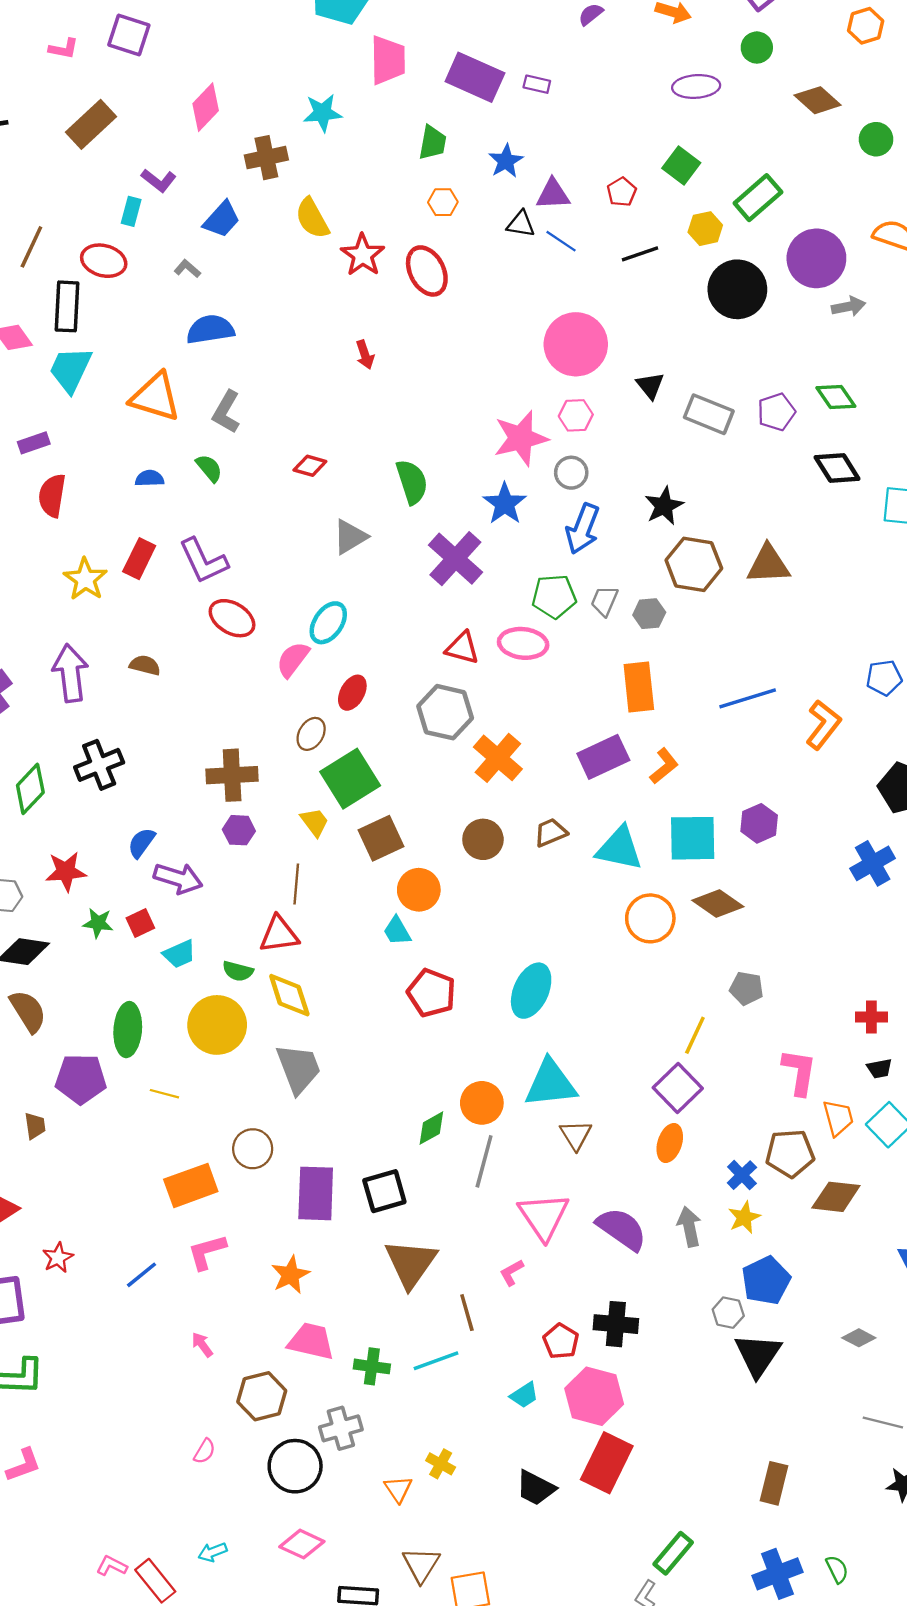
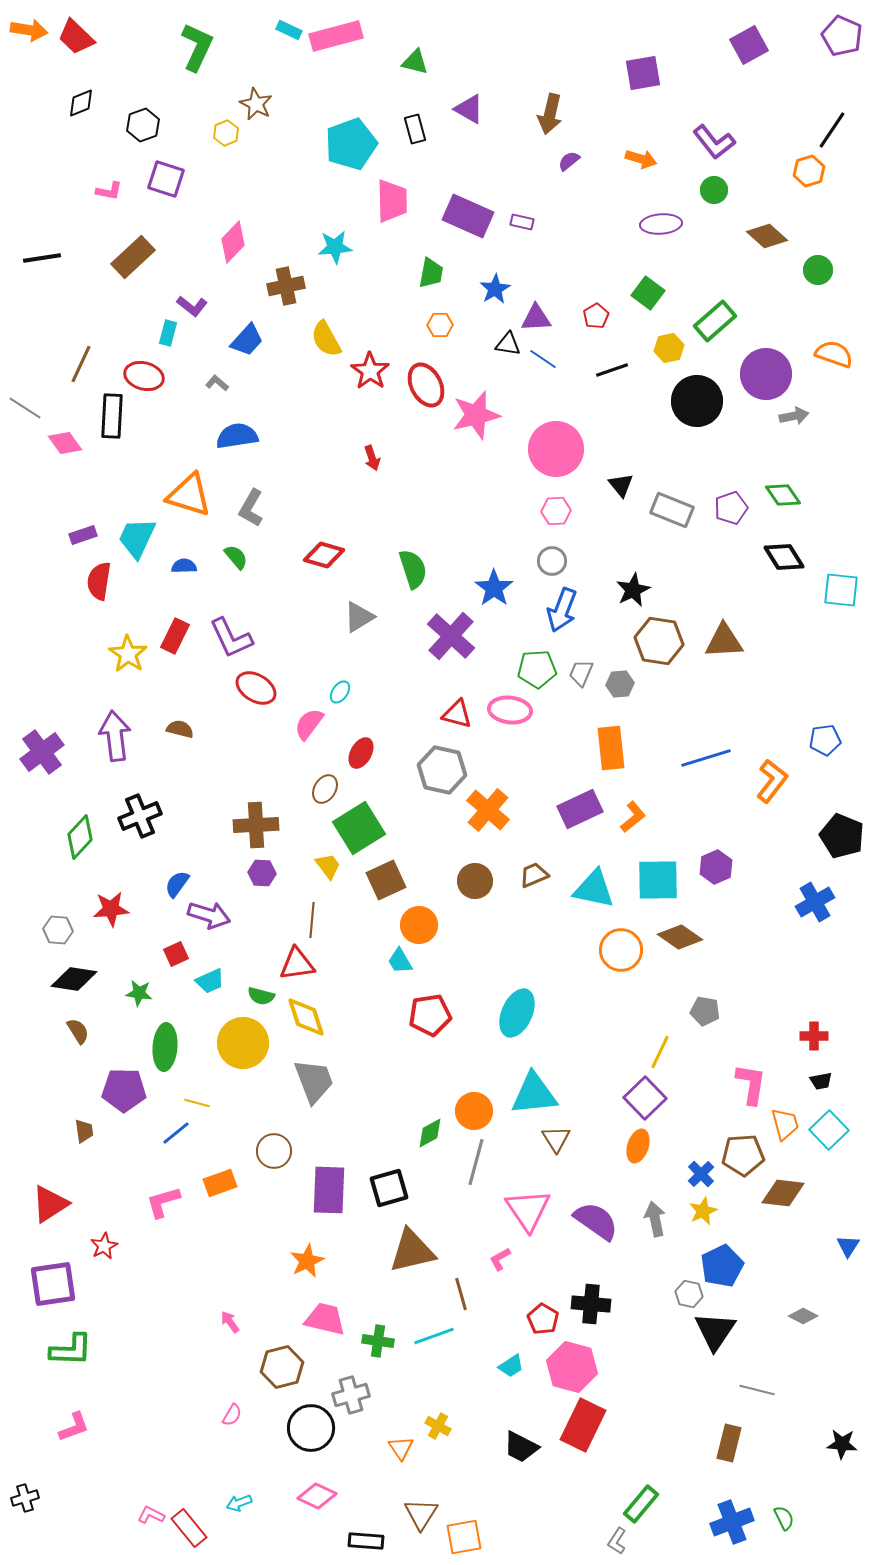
cyan trapezoid: (70, 370) -> (137, 538), moved
pink star: (521, 438) -> (476, 415), moved
red diamond: (310, 466) -> (324, 555), size x1.4
cyan ellipse: (328, 623) -> (340, 692), size x0.6
green star: (98, 923) -> (139, 993), moved
red pentagon: (431, 993) -> (430, 1015), turned -30
brown semicircle: (28, 1011) -> (78, 1031), size x0.7
orange rectangle: (191, 1185) -> (220, 1183), size x0.7
pink L-shape: (207, 1252) -> (163, 1202), moved
brown triangle: (411, 1263) -> (412, 1251), turned 42
blue line: (141, 1275) -> (176, 1133), moved
gray line: (883, 1423) -> (757, 1390), moved

